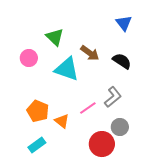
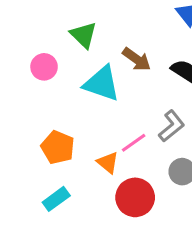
orange triangle: (62, 121) -> (108, 162), moved
red circle: (102, 144) -> (135, 197), moved

